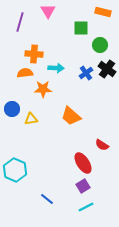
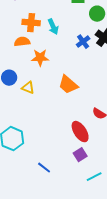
cyan arrow: (56, 68) -> (53, 27), moved, turned 63
yellow triangle: (31, 119) -> (28, 88), turned 32
cyan line: (86, 207) -> (94, 177), moved

